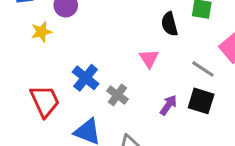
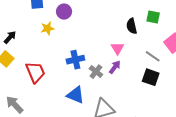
blue cross: (86, 78) -> (75, 60), turned 36
red trapezoid: (45, 101) -> (35, 72), moved
purple arrow: (168, 105) -> (115, 67), moved

